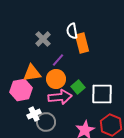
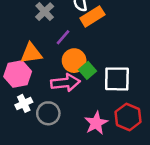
orange rectangle: (82, 43) -> (92, 16), turned 72
orange circle: (56, 79) -> (74, 61), moved
white cross: (34, 114) -> (24, 103), moved

